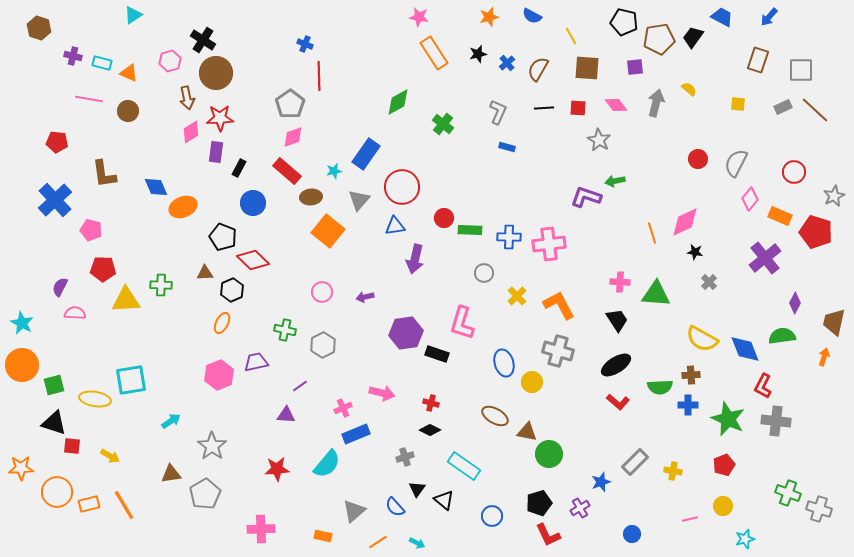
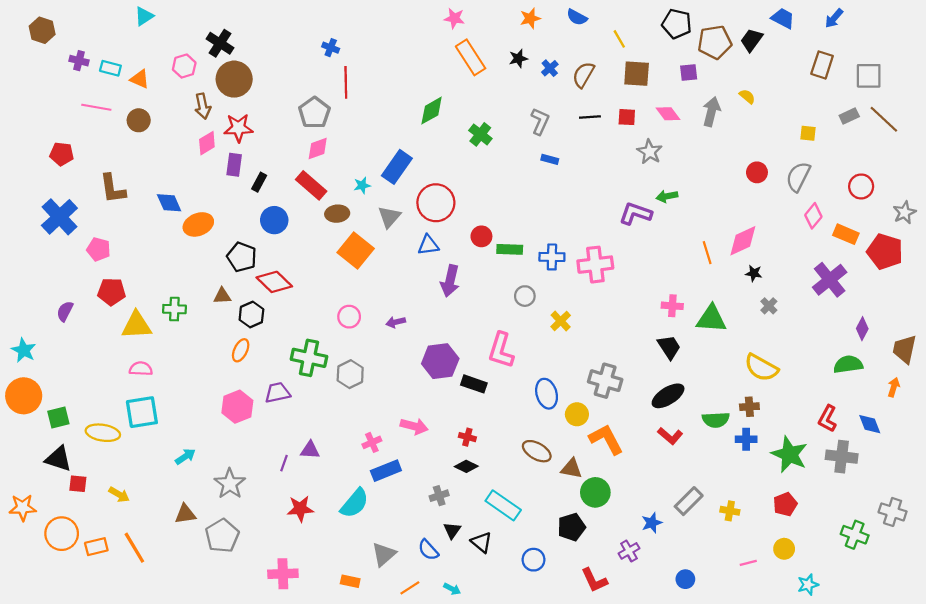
yellow square: (738, 104) -> (808, 133), moved
orange L-shape: (559, 305) -> (606, 439), moved
pink semicircle: (75, 313) -> (141, 369), moved
green cross: (285, 330) -> (309, 358), size x1.5
blue diamond: (745, 349) -> (870, 424), moved, size x0.7
purple line: (300, 386) -> (284, 463), moved, turned -35
black pentagon: (539, 503) -> (571, 527), moved
gray cross: (819, 509) -> (893, 512), moved

